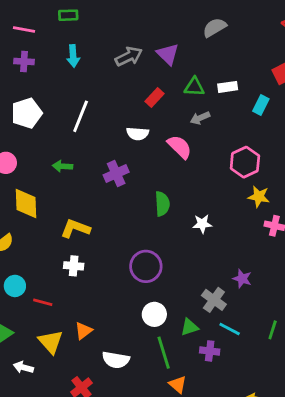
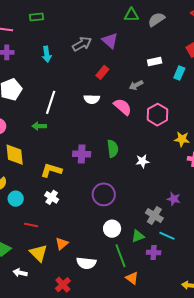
gray semicircle: (215, 27) -> (156, 20), moved
cyan arrow: (73, 56) -> (47, 54), moved
green triangle: (194, 87) -> (132, 15), moved
white line: (81, 116) -> (51, 102), moved
pink hexagon: (245, 162) -> (157, 115), moved
purple cross: (116, 174) -> (82, 154), moved, turned 30
white cross: (74, 266) -> (52, 197), turned 32
cyan circle: (15, 286) -> (16, 199), moved

